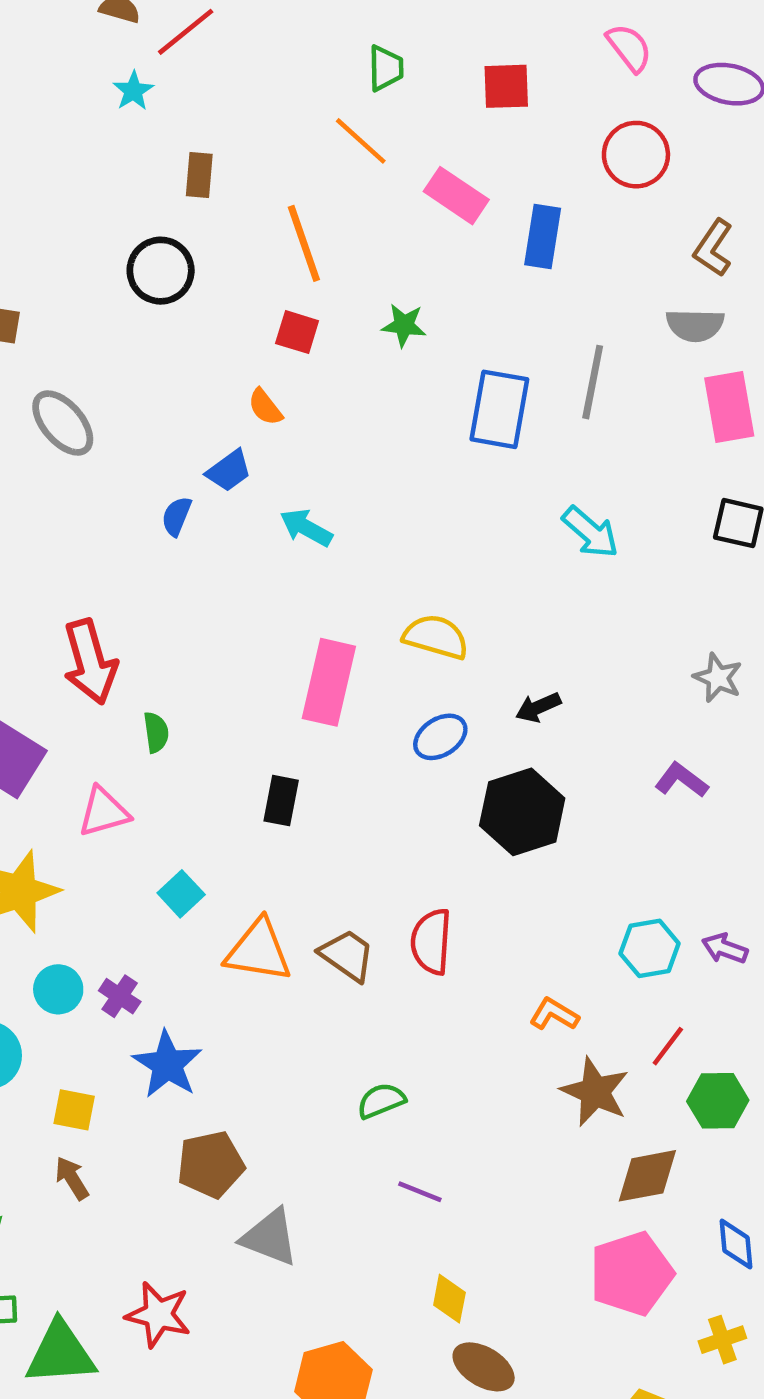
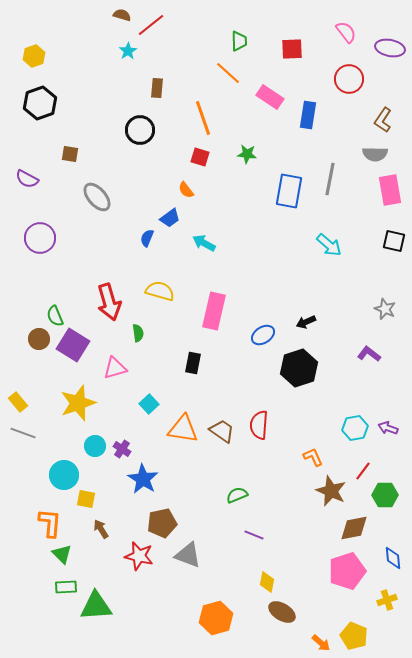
yellow semicircle: (436, 637) -> (160, 291), moved
orange L-shape: (554, 1014) -> (313, 457), turned 35
yellow square: (74, 1110) -> (86, 499), moved
red star: (158, 1315) -> (139, 556), moved

